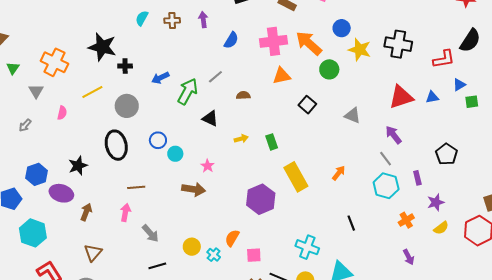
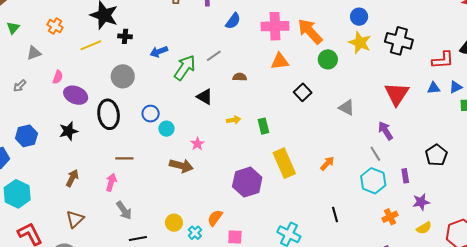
blue circle: (342, 28) -> (359, 17), moved
orange cross: (54, 62) -> (55, 26), size x0.6
gray triangle: (36, 91) -> (34, 53), turned 35
yellow line: (92, 92) -> (91, 45), moved
red triangle: (401, 97) -> (397, 94), turned -44
blue triangle: (432, 97) -> (434, 88), moved
purple ellipse: (61, 193) -> (76, 95), moved
gray arrow: (150, 233) -> (124, 210), moved

